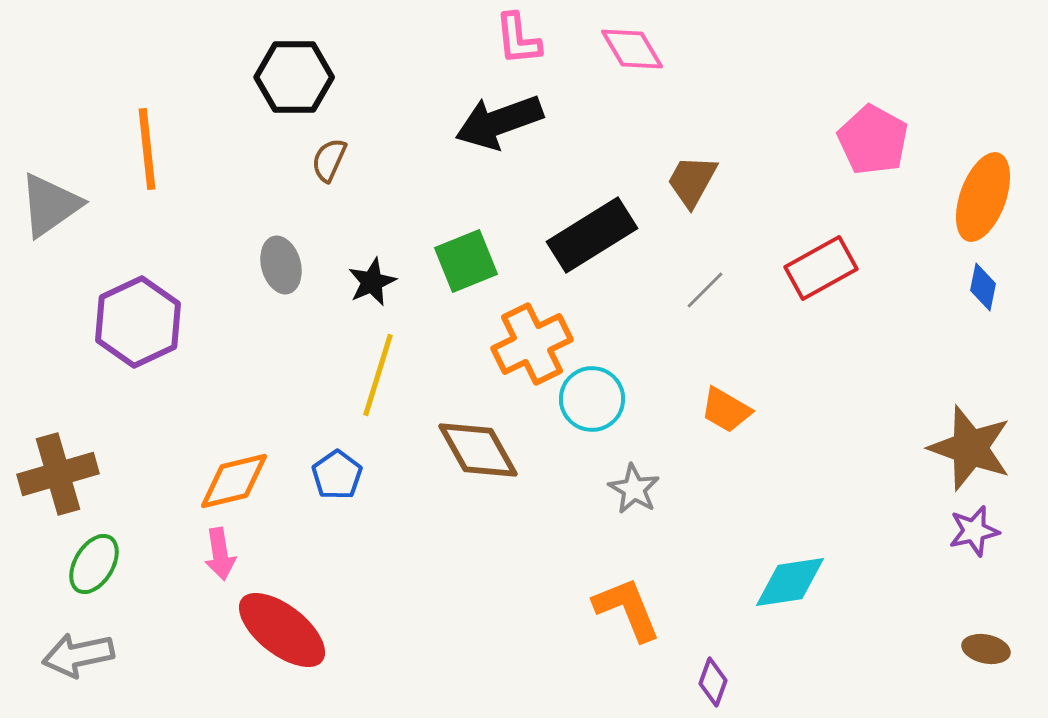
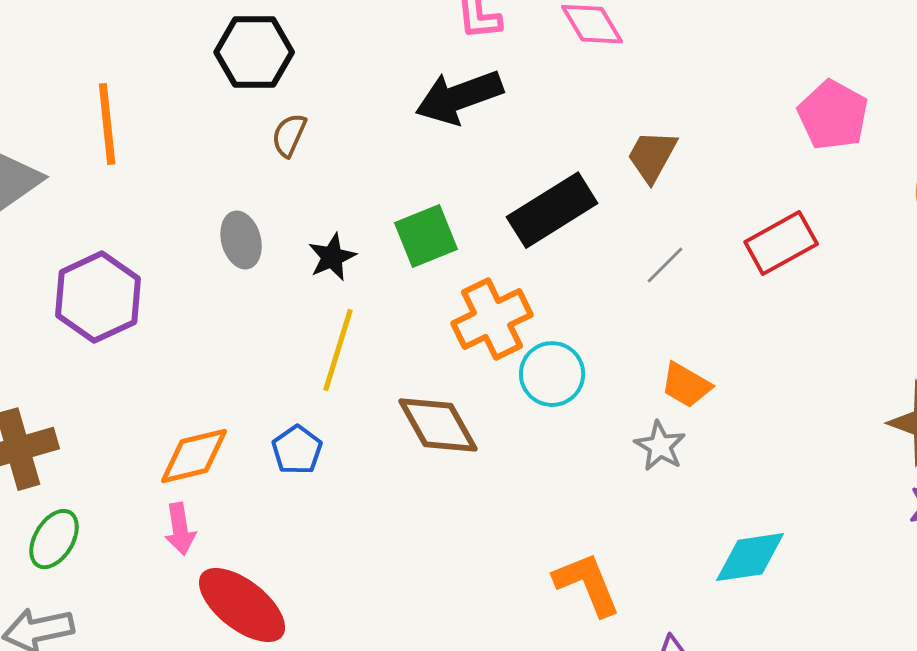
gray star: (634, 489) -> (660, 446), moved

